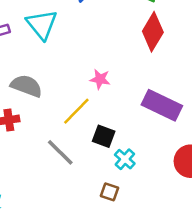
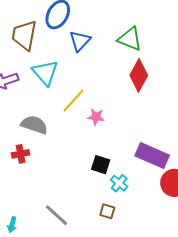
purple rectangle: (162, 105) -> (152, 156), moved
yellow line: (76, 111) -> (74, 101), moved
gray line: (60, 152) -> (56, 215), moved

